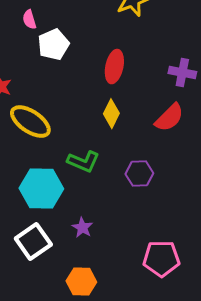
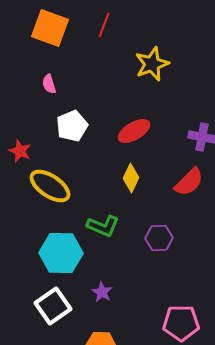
white pentagon: (53, 45) -> (72, 126), moved
red ellipse: (114, 67) -> (134, 131), turned 48

